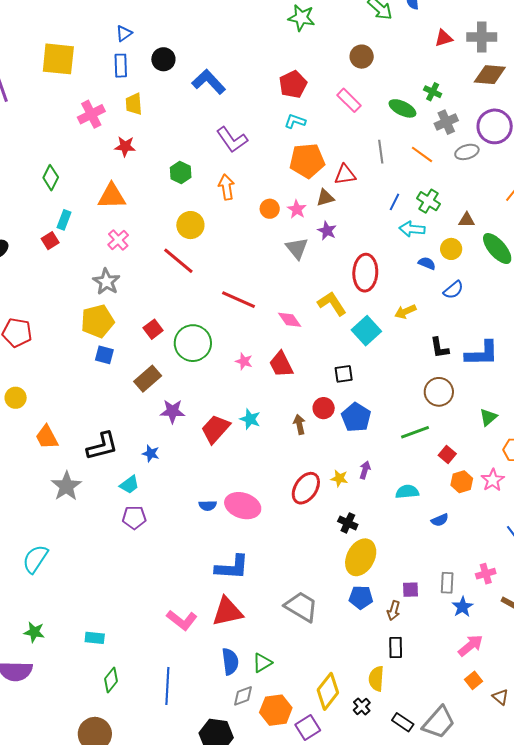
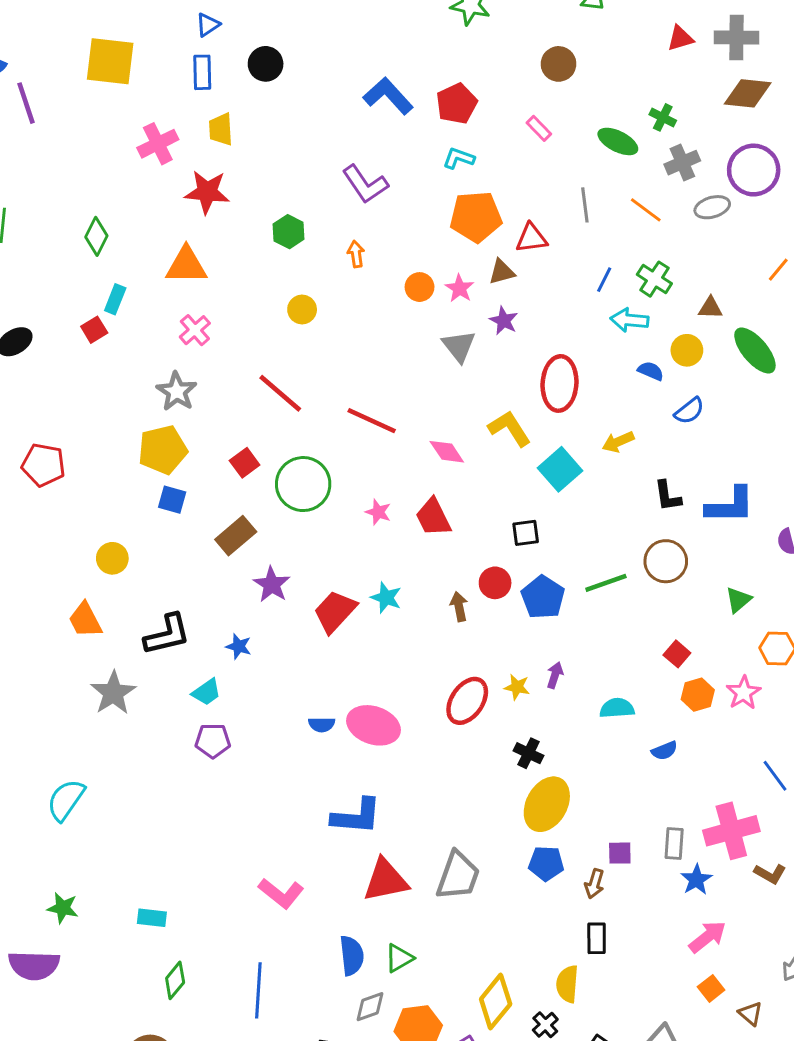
blue L-shape: (209, 82) -> (388, 96), moved
pink rectangle: (349, 100) -> (539, 128), size x0.7
red star: (125, 146) -> (207, 192), size x1.4
orange arrow: (226, 187) -> (356, 254), size x0.7
yellow circle: (190, 225) -> (302, 309), size x0.7
red line: (178, 261) -> (280, 393), moved
yellow circle: (16, 398) -> (112, 558), moved
purple star: (173, 411) -> (272, 584), turned 30
green line: (415, 432) -> (606, 583), moved
pink cross: (486, 574) -> (731, 831), size x1.8
gray trapezoid: (301, 607) -> (458, 876), turned 78
red triangle: (227, 612) -> (386, 880), moved

